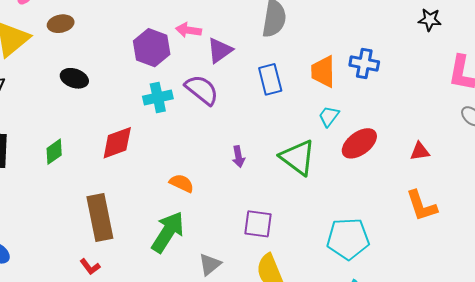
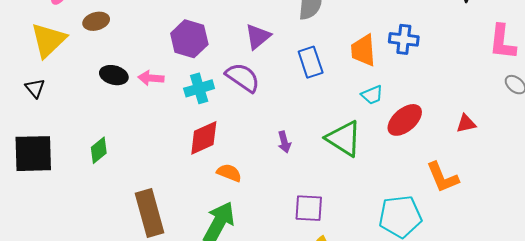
pink arrow: (189, 30) -> (151, 78), moved
cyan trapezoid: (329, 116) -> (372, 95), turned -145
red diamond: (117, 143) -> (204, 138), moved
orange L-shape: (422, 206) -> (442, 177), moved

